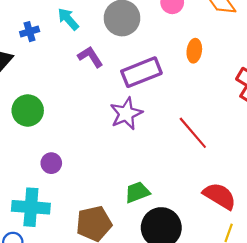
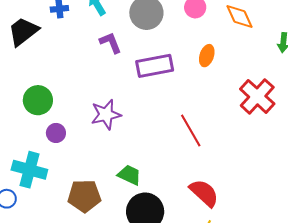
green circle: (28, 110) -> (38, 100), moved
purple star: (126, 114) -> (106, 115), moved
green trapezoid: (137, 192) -> (129, 175), turned 35

